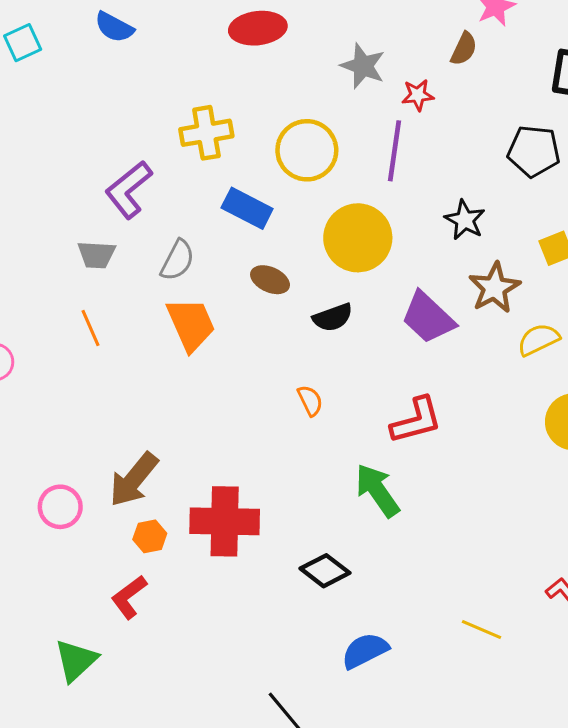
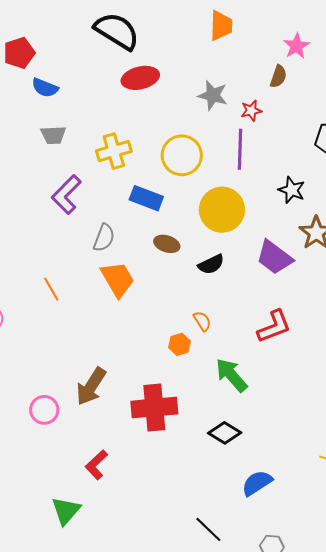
gray trapezoid: (97, 255) -> (53, 135), moved
green arrow: (377, 490) -> (231, 375), moved
orange hexagon: (150, 536) -> (179, 344), moved

